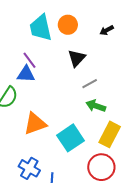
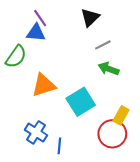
yellow rectangle: (110, 134) -> (121, 115), moved, size x0.7

